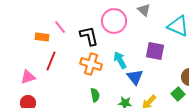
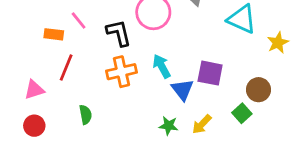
purple square: (155, 51) -> (210, 73), moved
orange cross: (91, 64) -> (121, 72), turned -30
green semicircle: (95, 95) -> (85, 115), moved

